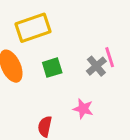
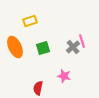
yellow rectangle: (33, 28) -> (30, 21), size x0.6

